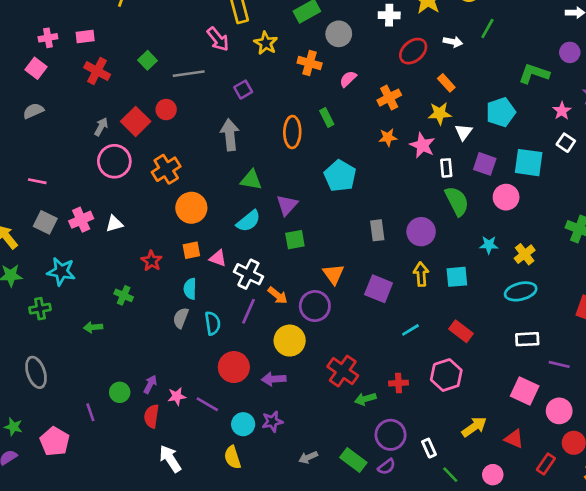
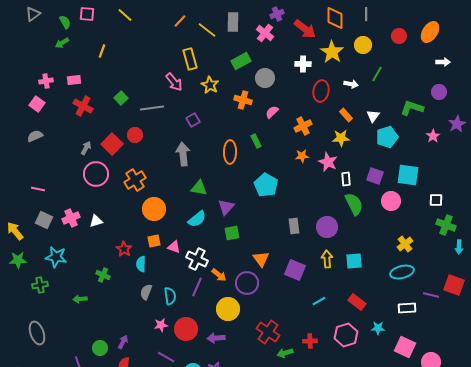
red ellipse: (413, 51) -> (321, 91), turned -40
white triangle: (464, 132) -> (373, 116), moved
white square: (566, 143) -> (436, 200), moved, turned -32
cyan star: (489, 245) -> (378, 328), moved
cyan semicircle: (190, 289) -> (141, 264), moved
purple line: (559, 364) -> (431, 295), moved
pink star: (177, 396) -> (161, 325), moved

